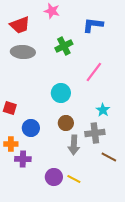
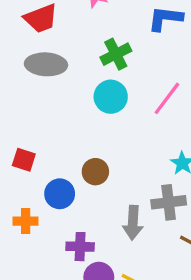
cyan circle: (61, 93) -> (111, 97), moved
brown circle: (66, 123) -> (95, 172), moved
purple cross: (23, 159) -> (80, 247), moved

